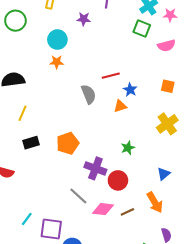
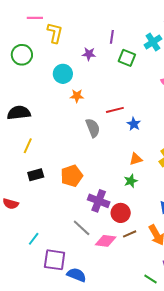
green square: (142, 28) -> (127, 58), moved
orange star: (57, 62) -> (77, 96), moved
orange triangle: (120, 106) -> (136, 159), moved
brown line: (127, 212) -> (130, 234), moved
cyan line: (27, 219) -> (34, 239), moved

